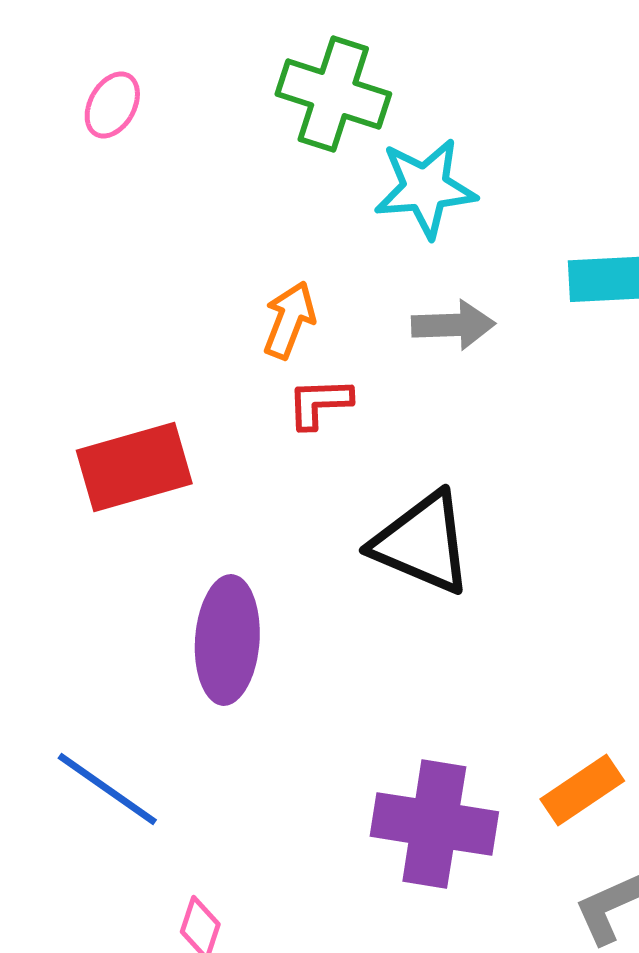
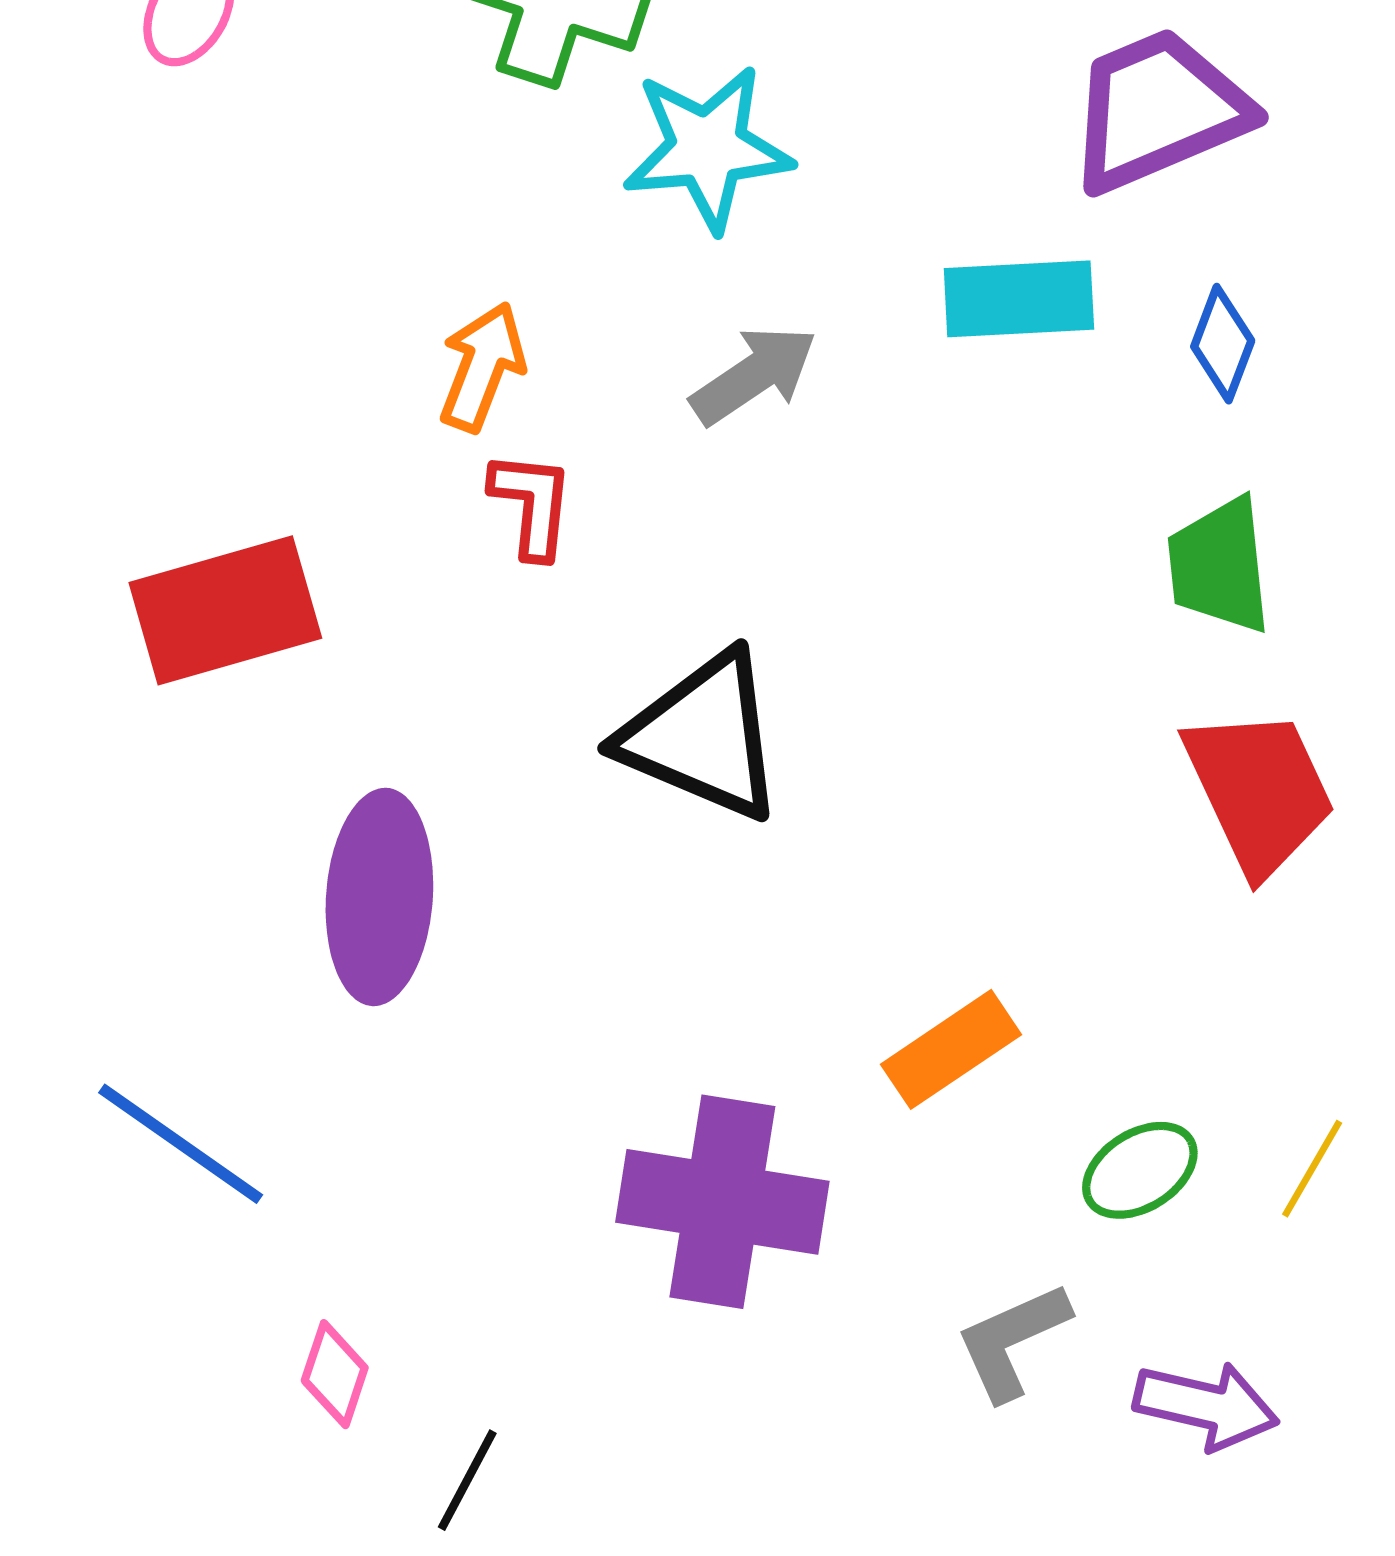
gray arrow: (453, 325) -> (754, 375), turned -32
red L-shape: (319, 403) -> (532, 504), turned 98
orange rectangle: (582, 790) -> (951, 1049), moved

